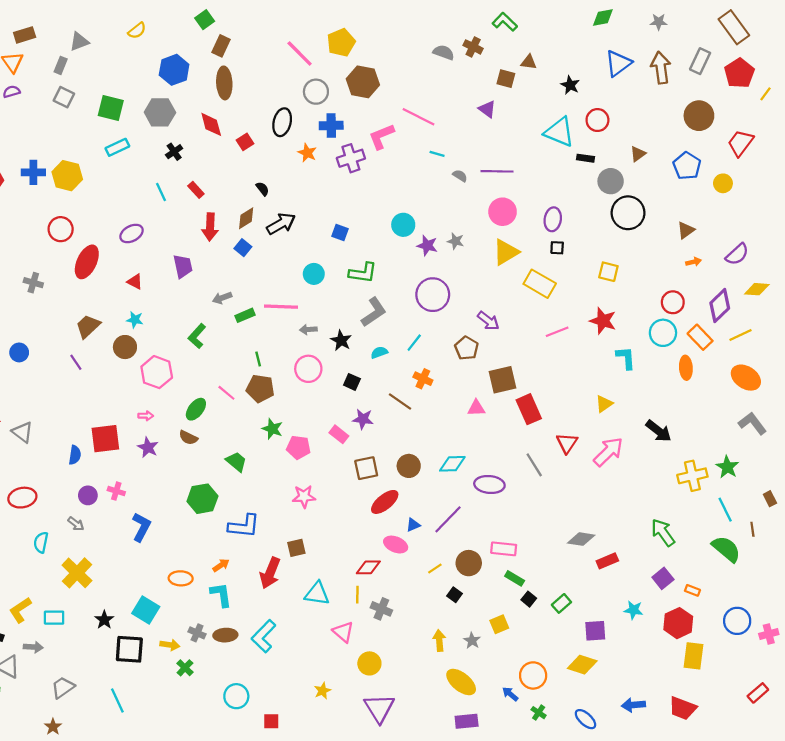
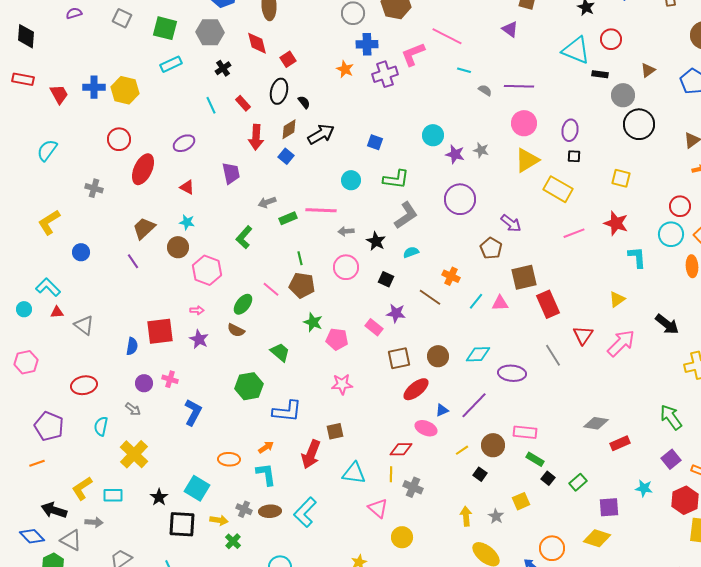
black ellipse: (282, 122) -> (279, 91), moved
cyan line: (414, 343) -> (476, 301), moved

